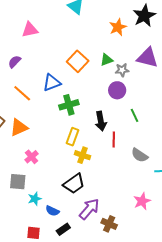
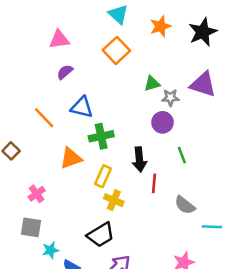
orange star: (118, 27) -> (160, 26), moved
orange square: (78, 61) -> (116, 50), moved
purple semicircle: (15, 62) -> (65, 72), moved
blue triangle: (52, 83) -> (82, 107), turned 30
orange triangle: (19, 127) -> (71, 158), moved
pink cross: (32, 157) -> (37, 194), moved

